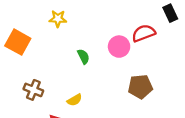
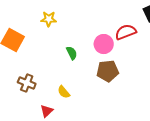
brown pentagon: (140, 87) -> (108, 71), moved
yellow semicircle: (75, 100) -> (64, 92), turned 80

